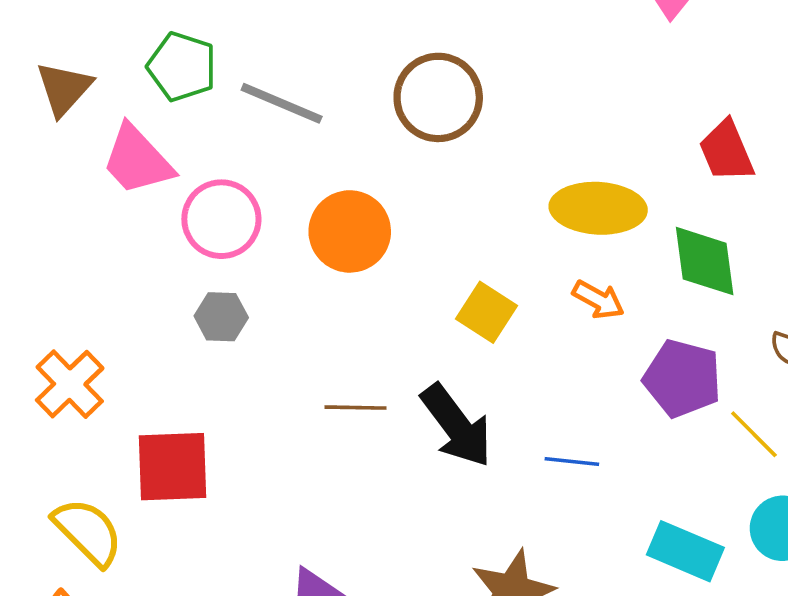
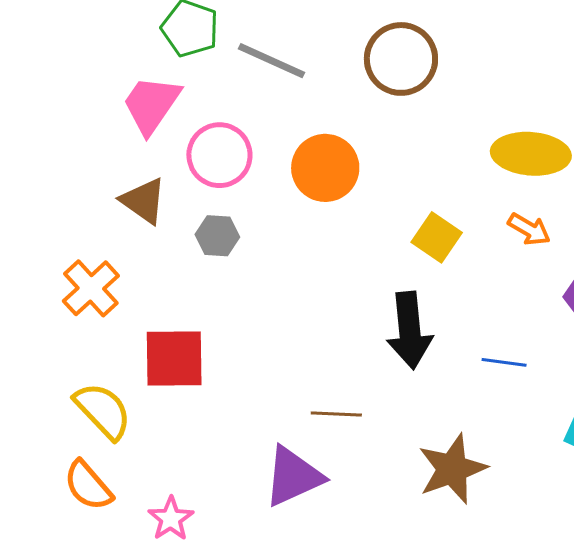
brown triangle: (64, 89) -> (144, 201), moved, turned -38
pink trapezoid: (137, 160) -> (151, 105), turned 76
brown line: (356, 408) -> (336, 414), moved
black arrow: (457, 426) -> (410, 330), turned 30

